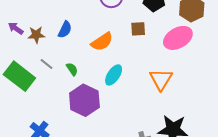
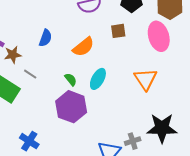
brown star: (36, 35) -> (13, 55), moved
pink ellipse: (178, 38) -> (159, 36), turned -72
green semicircle: (72, 69) -> (71, 79), moved

